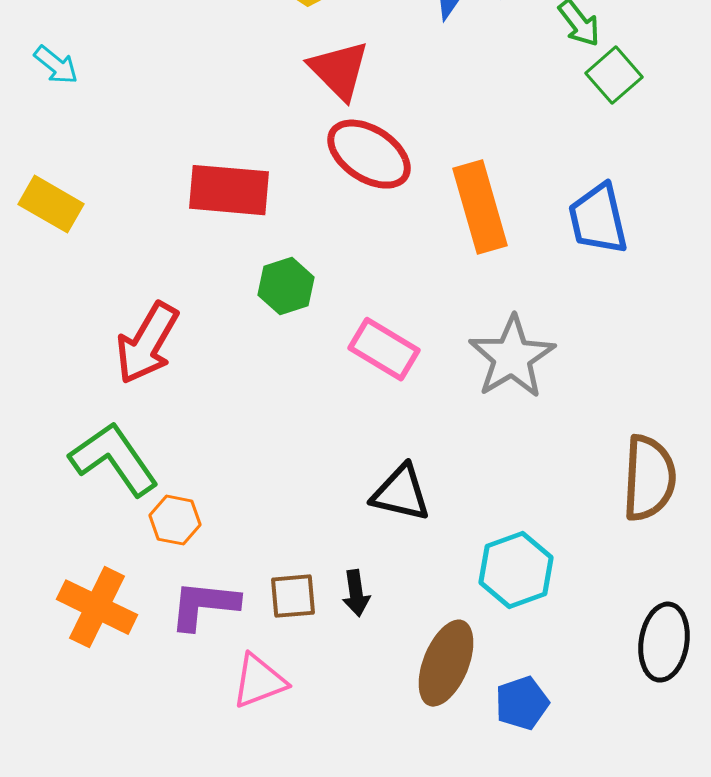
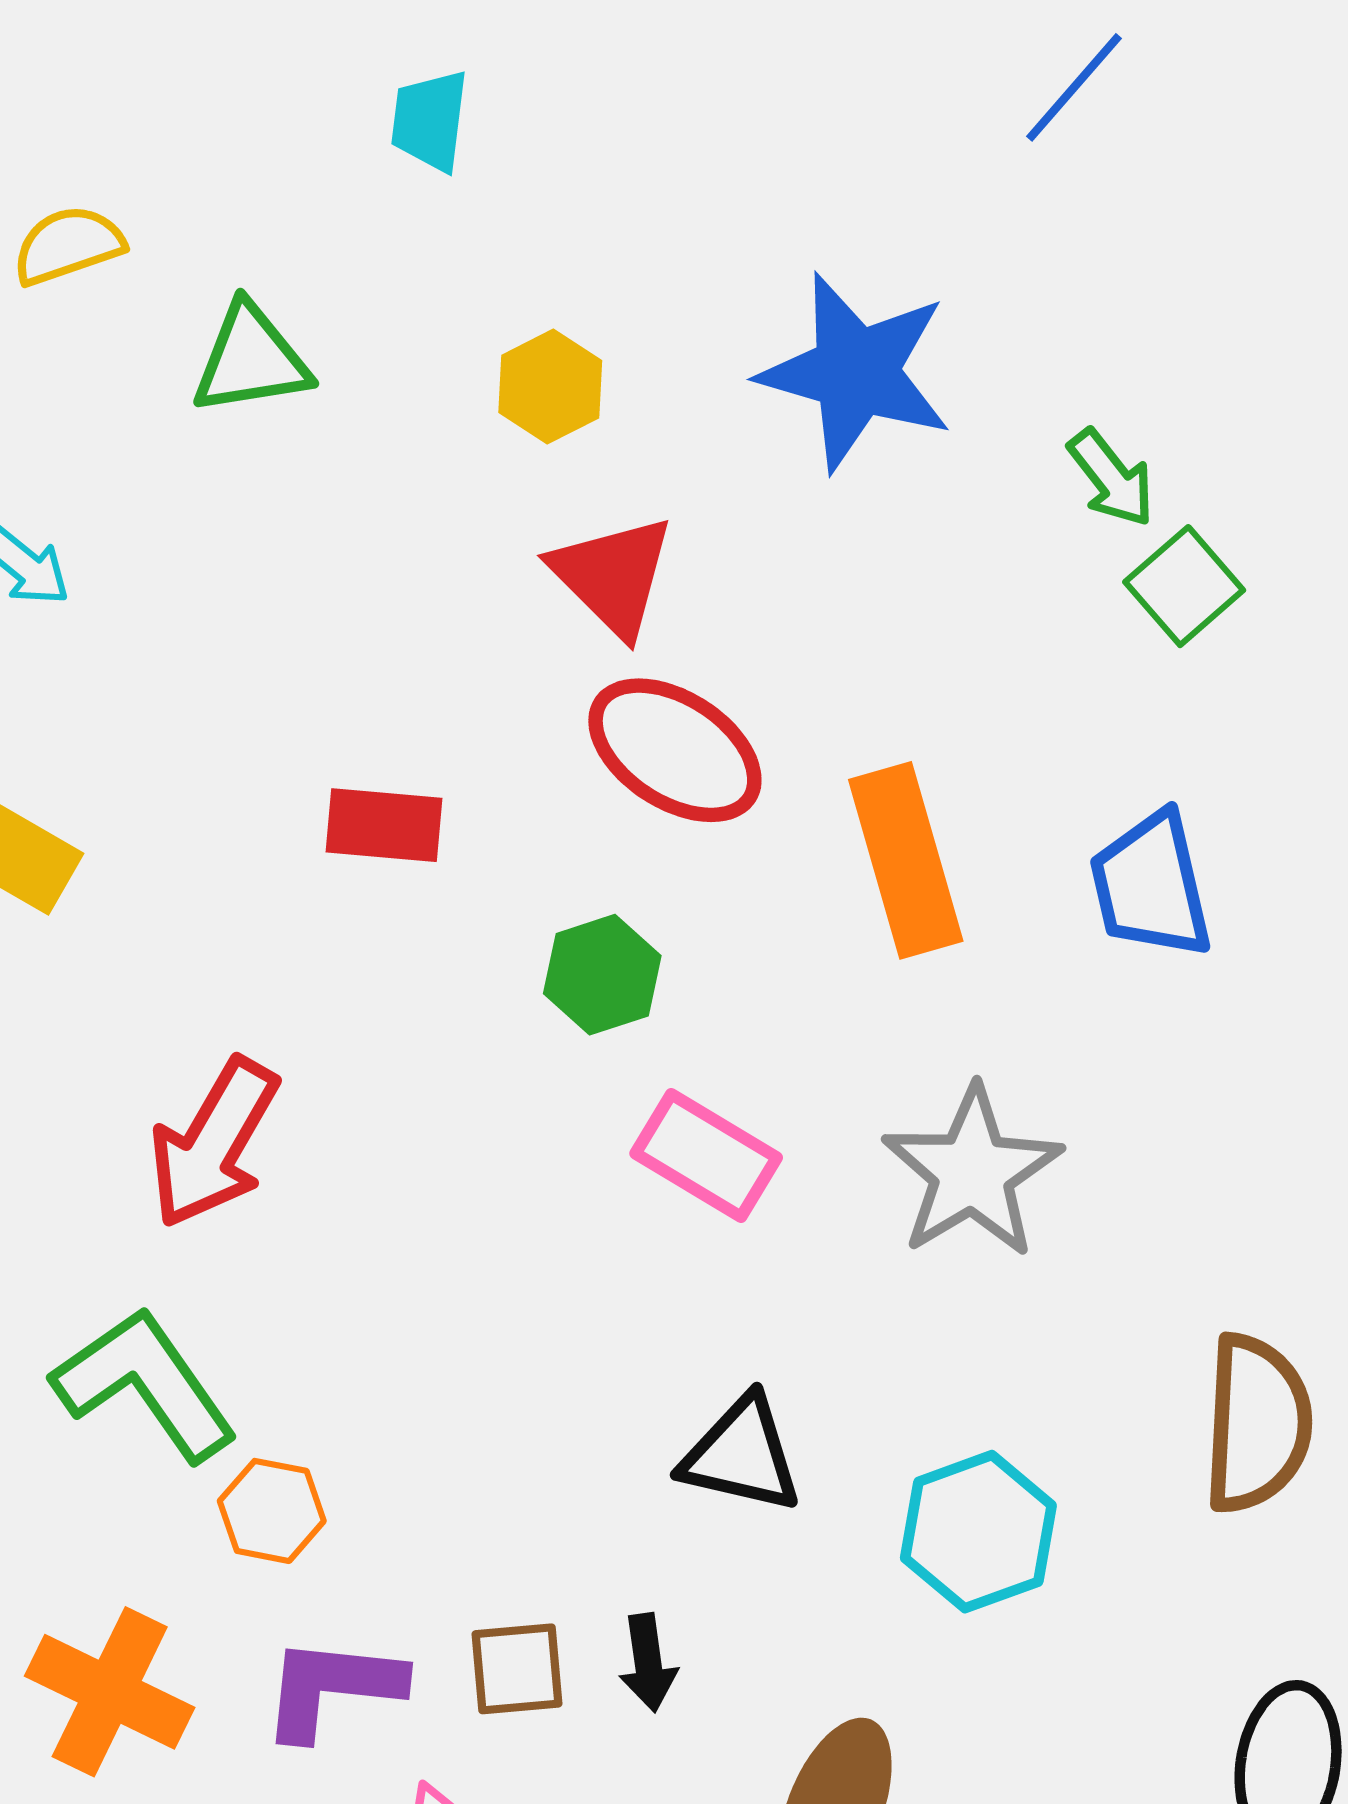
red rectangle: (229, 190) -> (384, 825), size x0.7
green hexagon: (286, 286) -> (602, 975), moved
cyan hexagon: (516, 570) -> (978, 1532), moved

